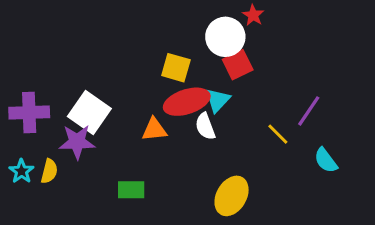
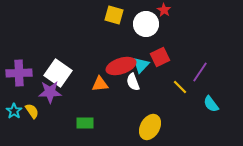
red square: (238, 65) -> (160, 57), moved
yellow square: (176, 68) -> (114, 15), moved
yellow semicircle: (49, 171) -> (32, 111), turned -49

